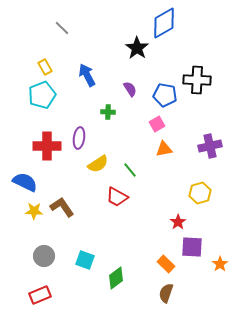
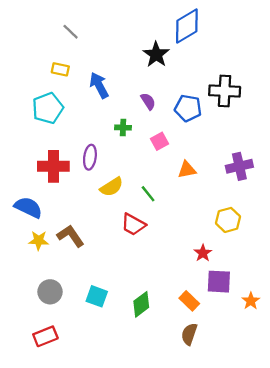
yellow rectangle: (45, 67) -> (60, 69), moved, turned -49
pink square: (157, 124) -> (160, 141), moved
green diamond: (116, 278) -> (141, 304), moved

